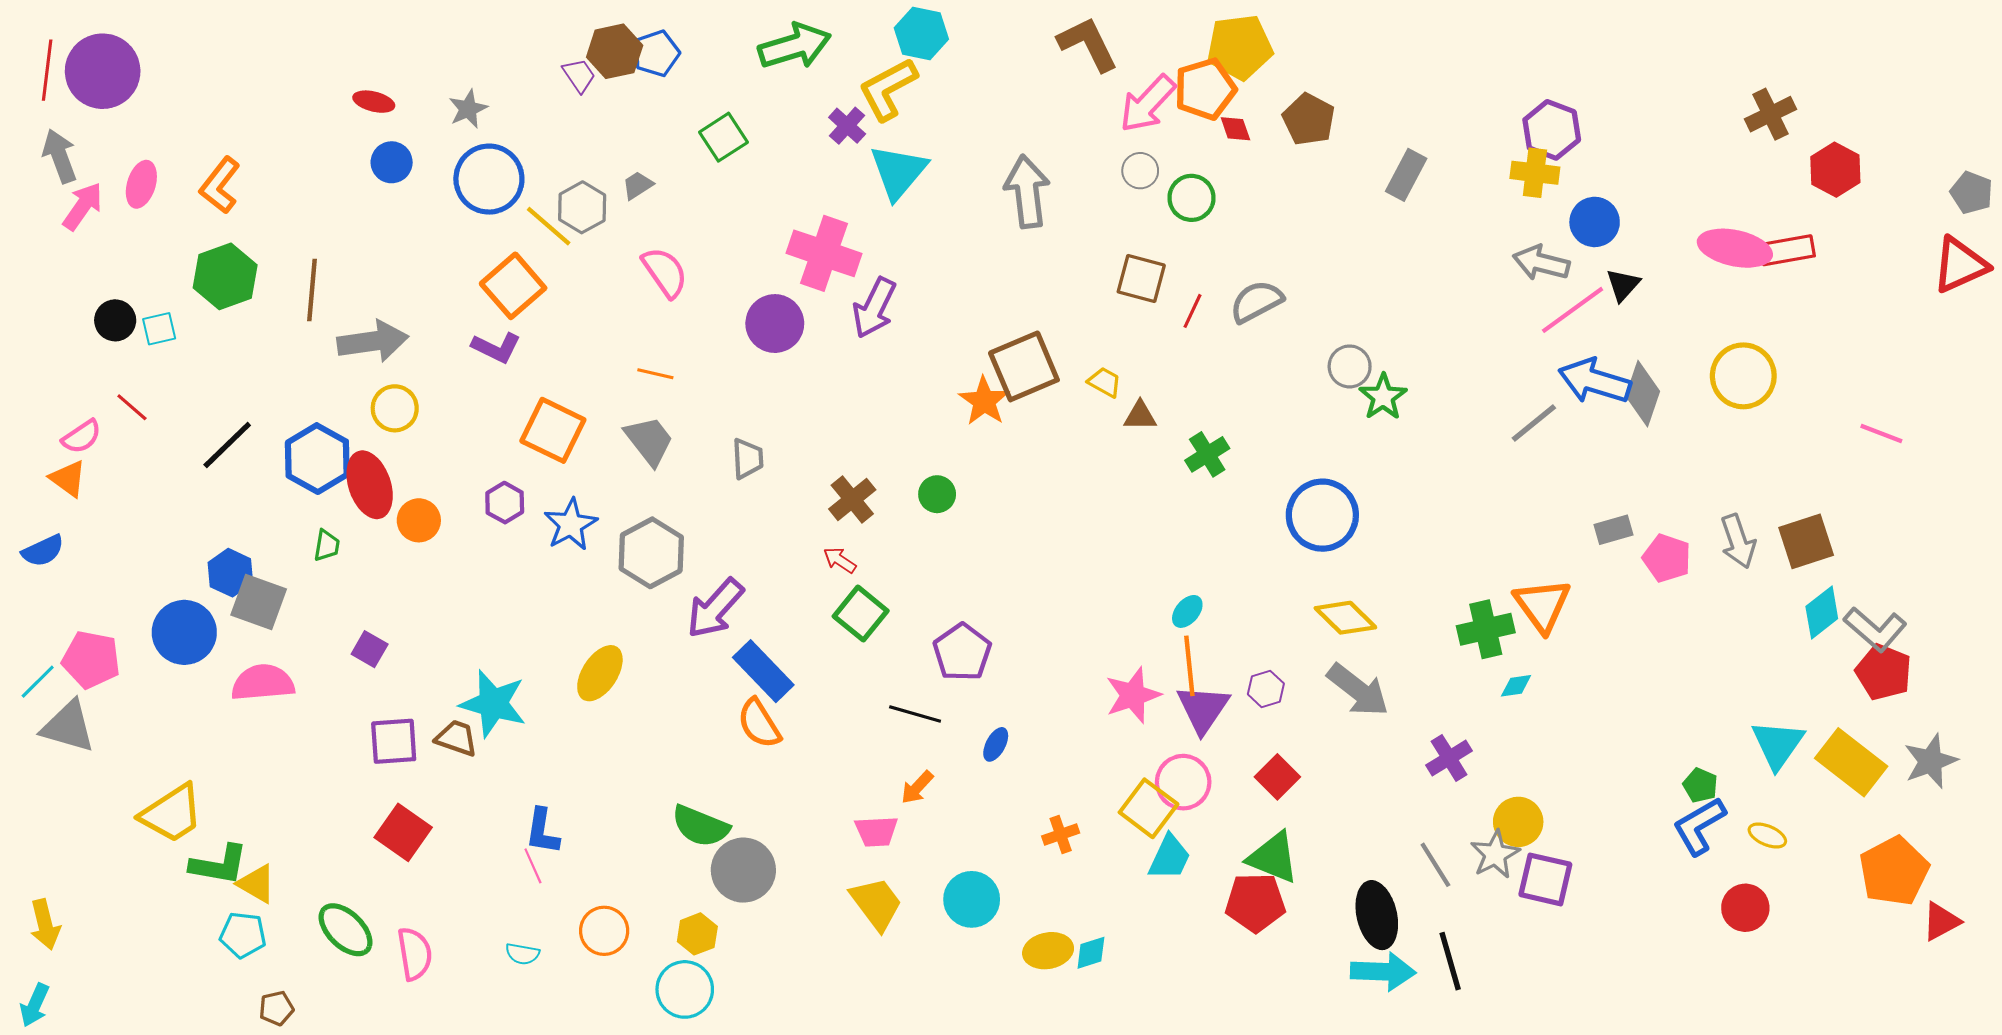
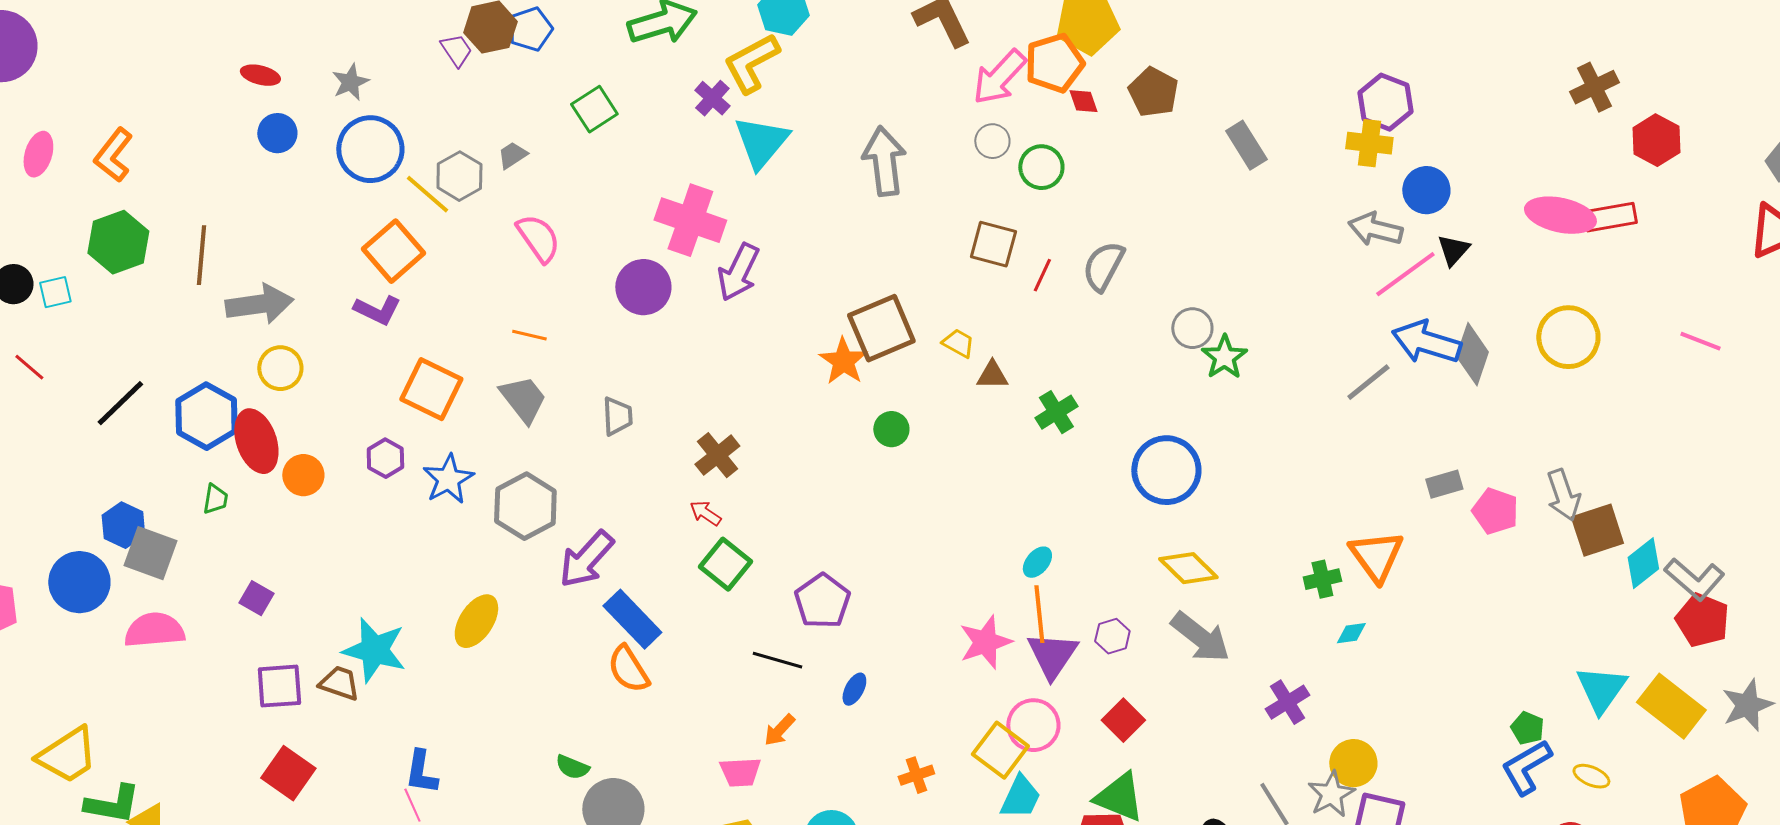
gray rectangle: (1406, 175) -> (1246, 145), turned -60
gray semicircle: (1256, 302) -> (1103, 266), turned -34
pink line: (1881, 433) -> (1700, 341), moved
green circle: (937, 494) -> (891, 429), moved
brown square: (1806, 541) -> (1597, 530), moved
green cross: (1486, 629) -> (1322, 579), size x0.7
green semicircle: (700, 826) -> (572, 767), size x0.6

